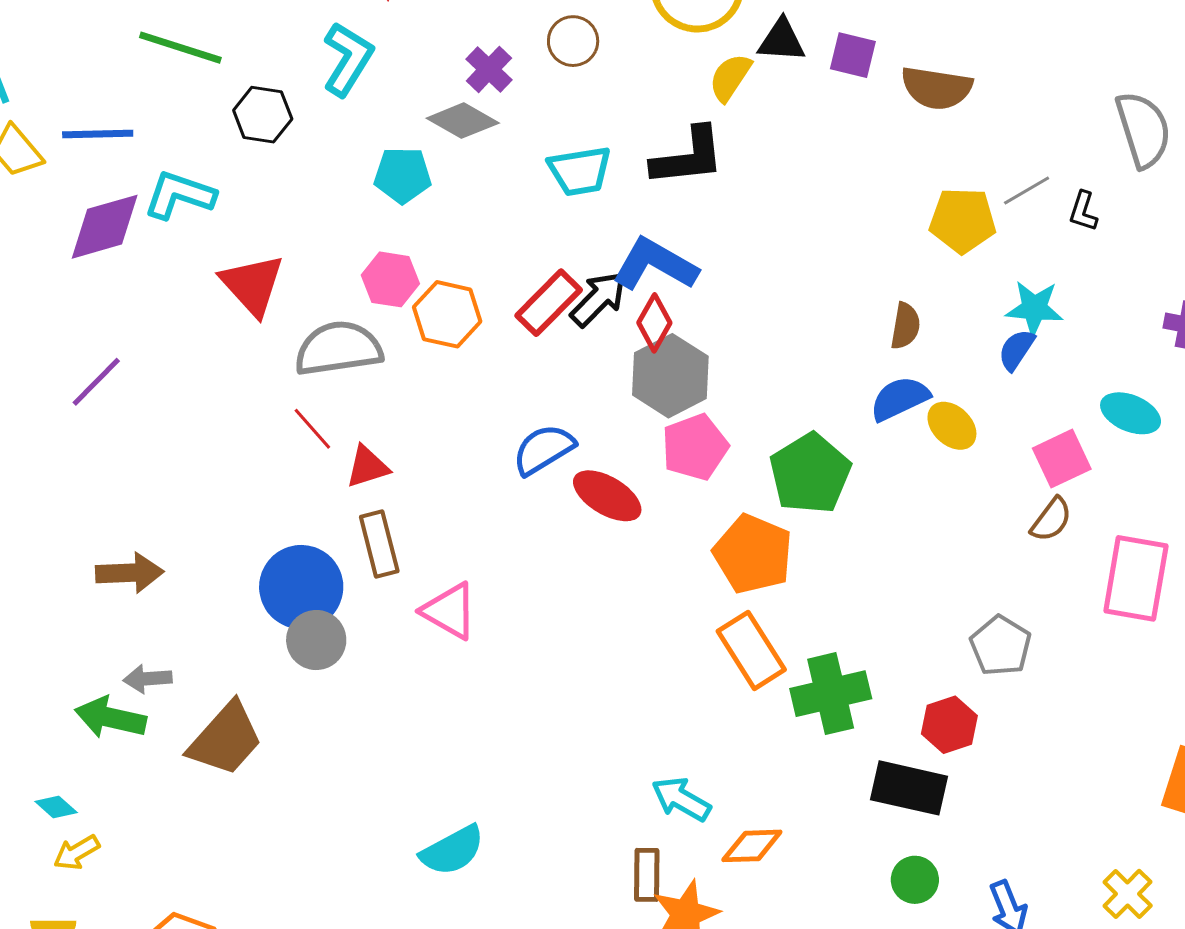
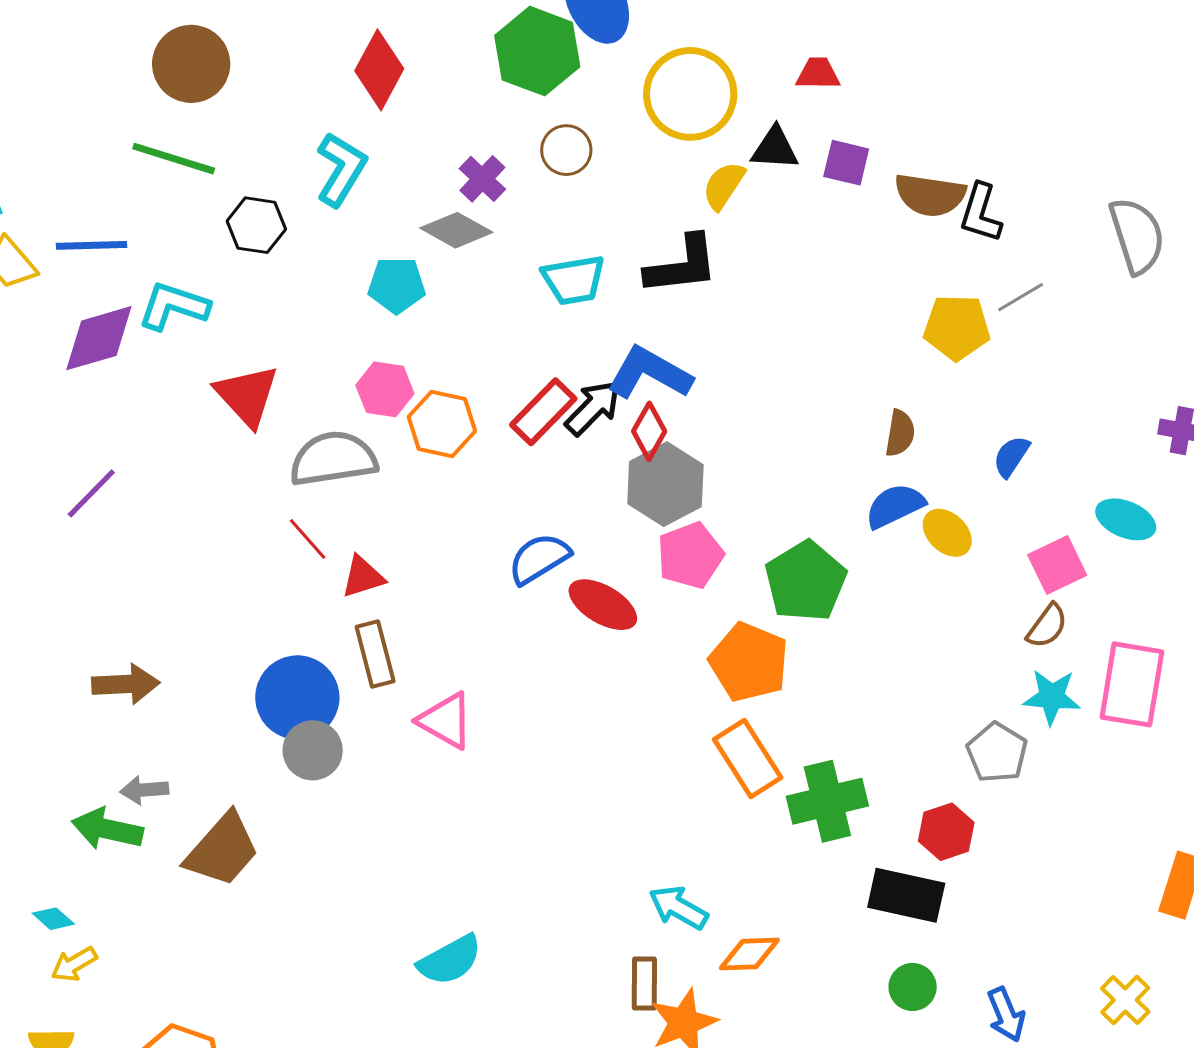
black L-shape: (1083, 211) -> (981, 213), moved, size x1.5
cyan star: (1034, 308) -> (1052, 697), moved

